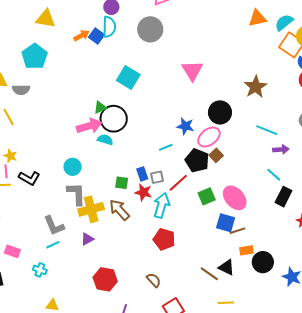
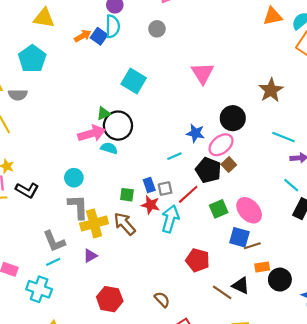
gray circle: (150, 29) -> (157, 29), size x0.6
red pentagon: (164, 239) -> (198, 260), moved
cyan cross: (40, 270) -> (39, 289), size x1.6

